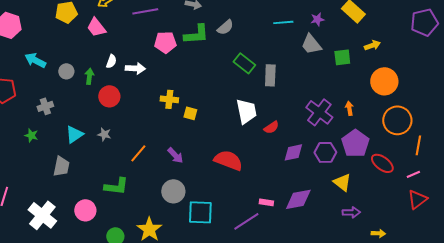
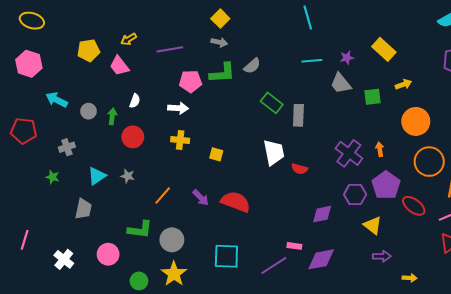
white arrow: (135, 68) -> (178, 108), moved
yellow cross: (169, 99) -> (180, 140), moved
red semicircle: (271, 127) -> (299, 169), turned 49
purple diamond: (293, 152) -> (322, 214), moved
red semicircle: (228, 160) -> (236, 202), moved
gray circle: (173, 191) -> (172, 240), moved
purple diamond: (298, 199) -> (321, 259), moved
white cross: (42, 215) -> (64, 259), size x0.7

